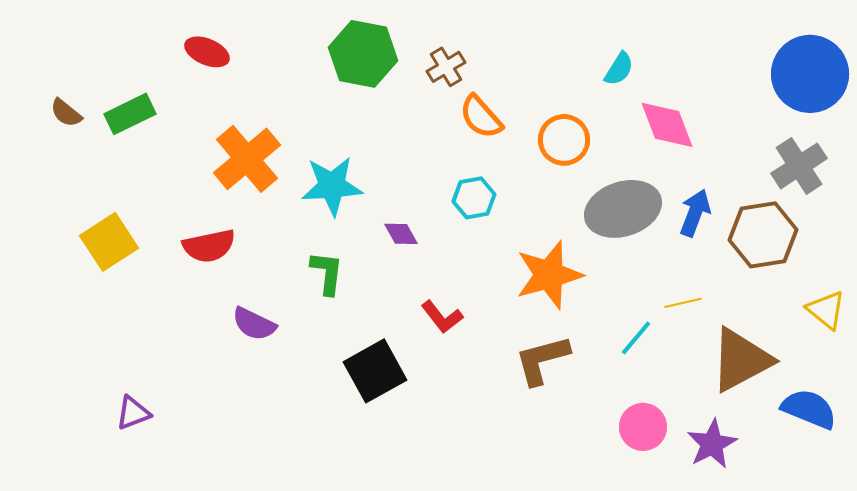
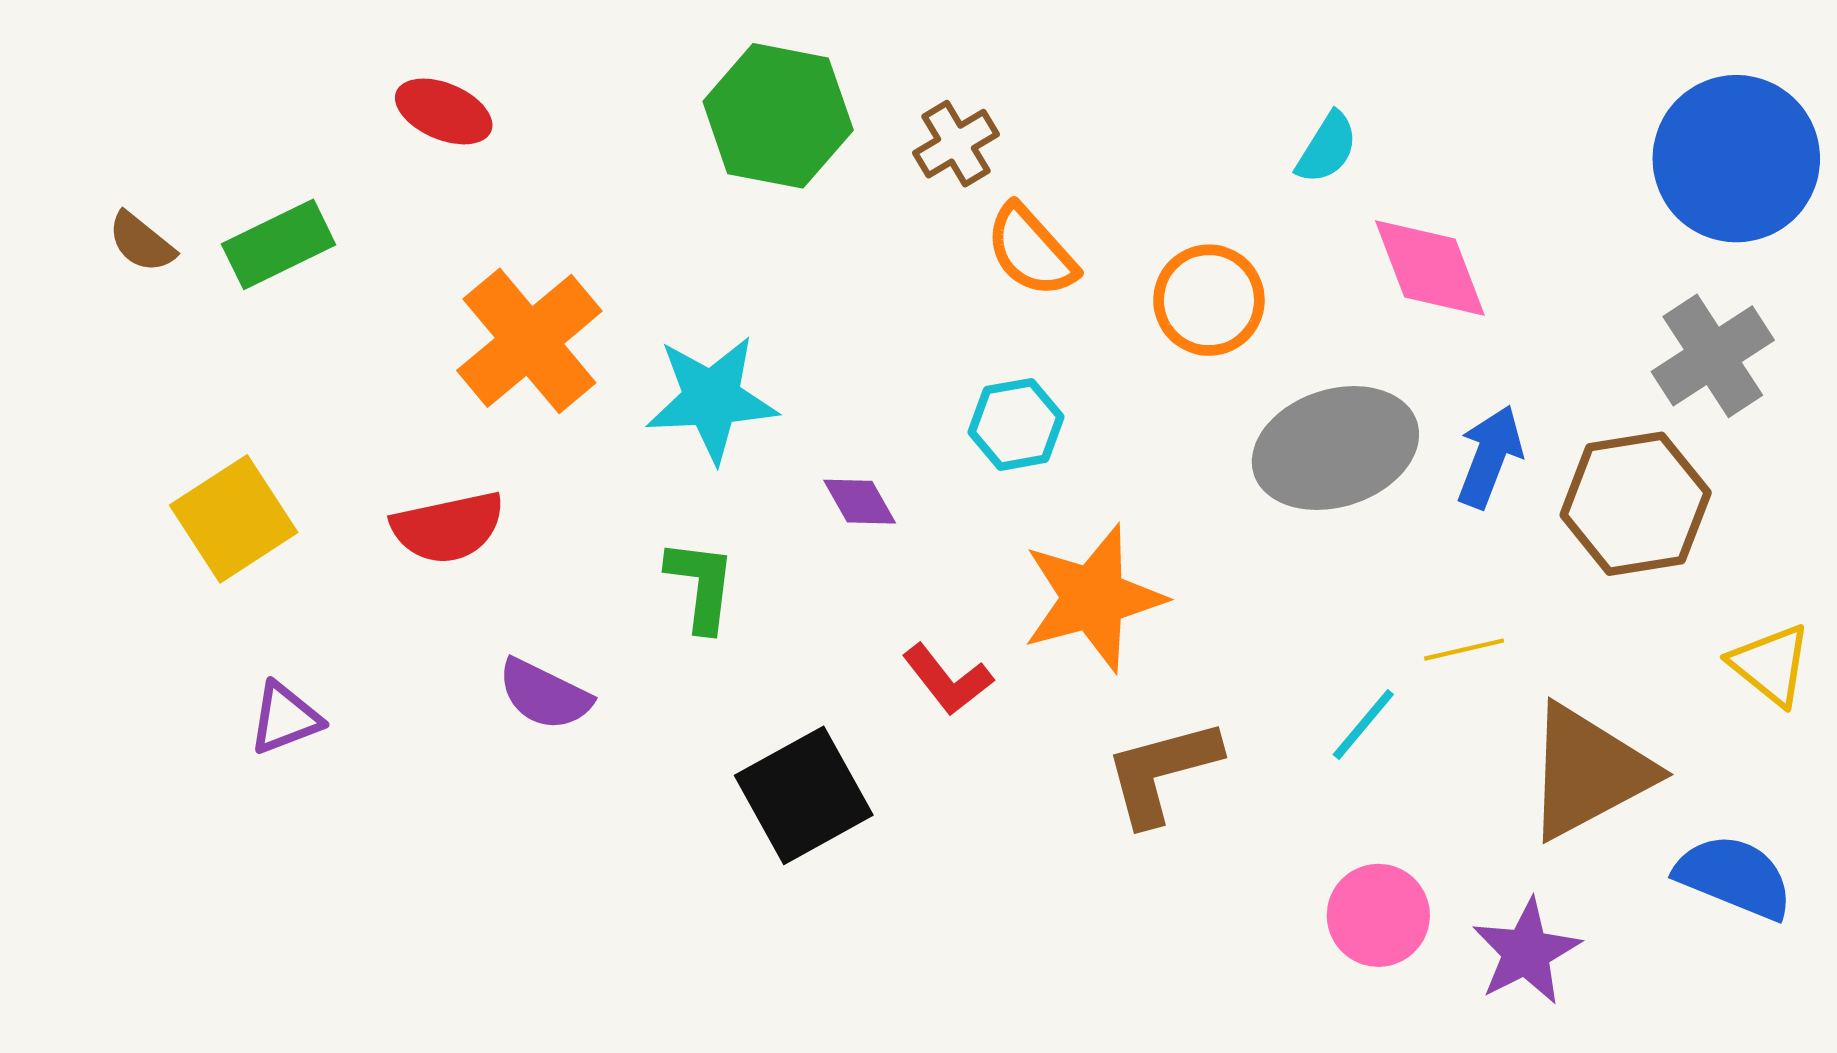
orange star: (549, 275) -> (1093, 598), moved
purple triangle: (133, 413) -> (285, 718), moved

